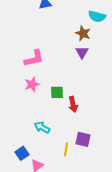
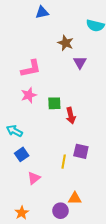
brown star: (83, 33) -> (66, 43), moved
cyan arrow: (42, 127) -> (14, 131), moved
blue square: (22, 153) -> (22, 154), moved

